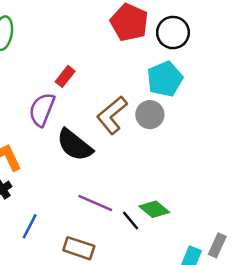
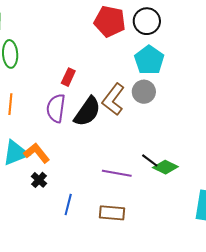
black semicircle: (75, 145) -> (87, 112), moved, turned -80
black line: (131, 220) -> (150, 160), moved

